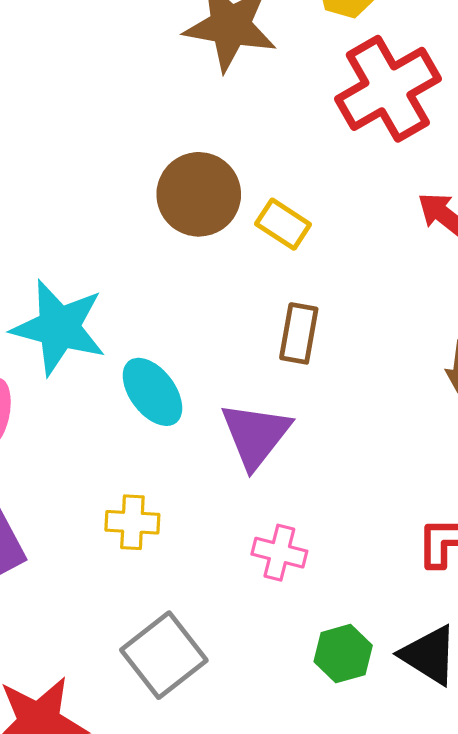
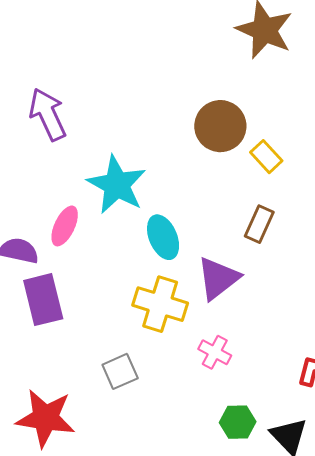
yellow cross: (132, 522) -> (160, 304), moved, size x1.6
gray square: (164, 655) -> (120, 371), moved, size x0.7

